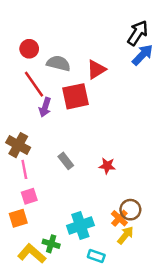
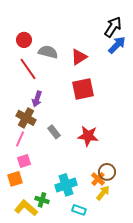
red square: (76, 96) -> (83, 89), moved
purple arrow: (45, 107) -> (37, 99), moved
brown cross: (18, 145) -> (26, 118), moved
red star: (107, 166) -> (88, 136), size x1.5
pink line: (24, 169) -> (20, 139), turned 35

